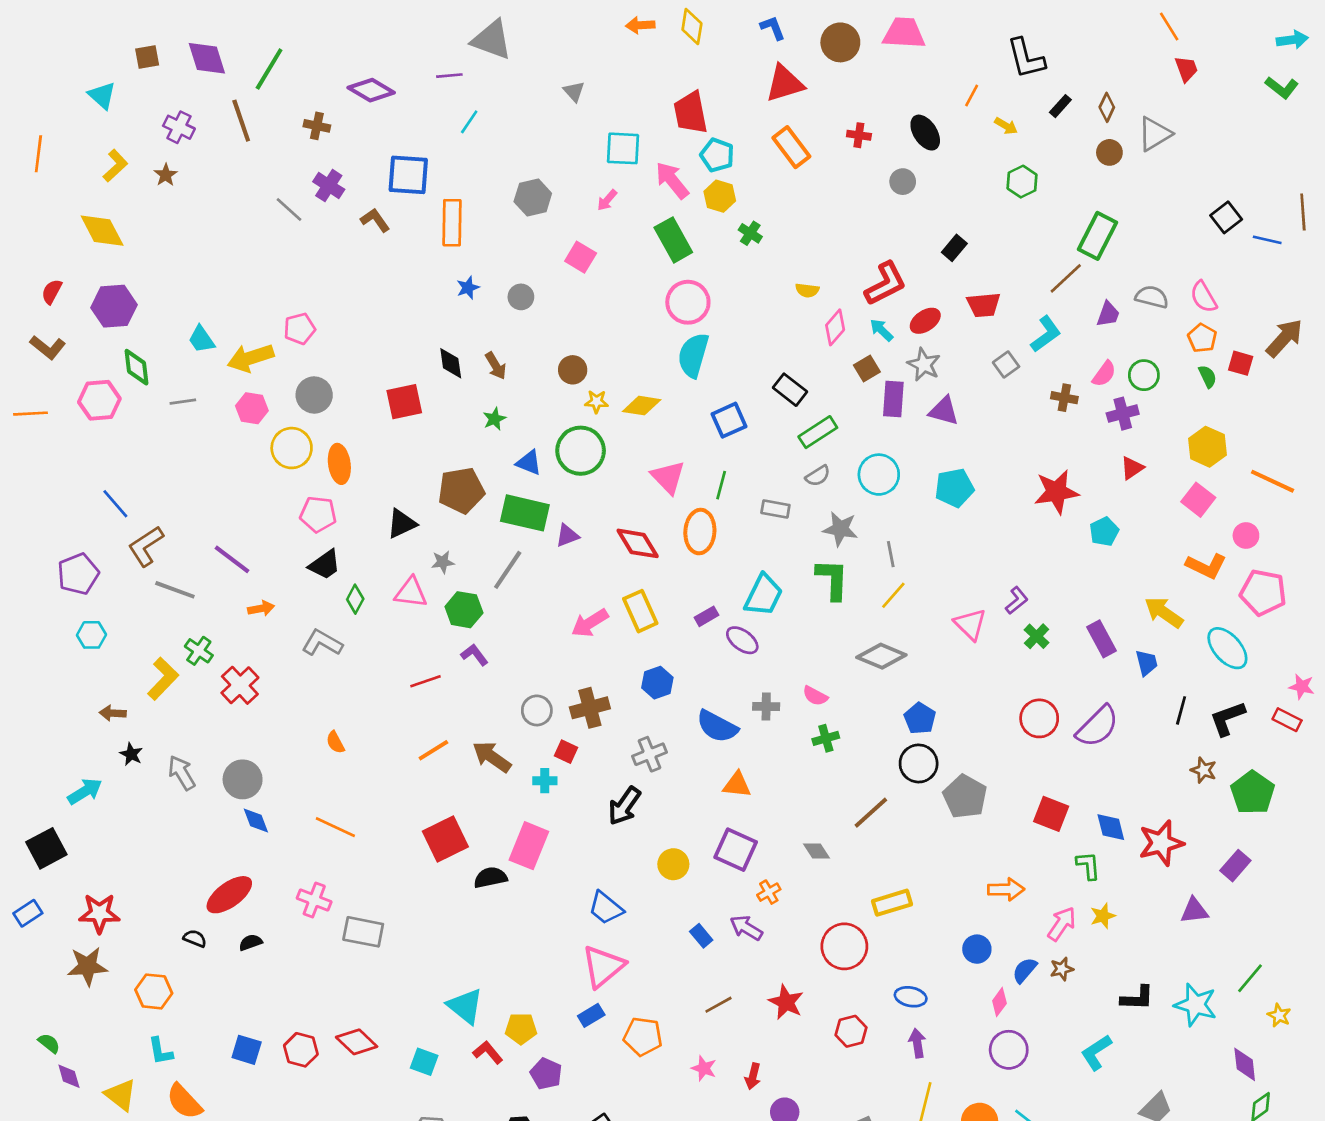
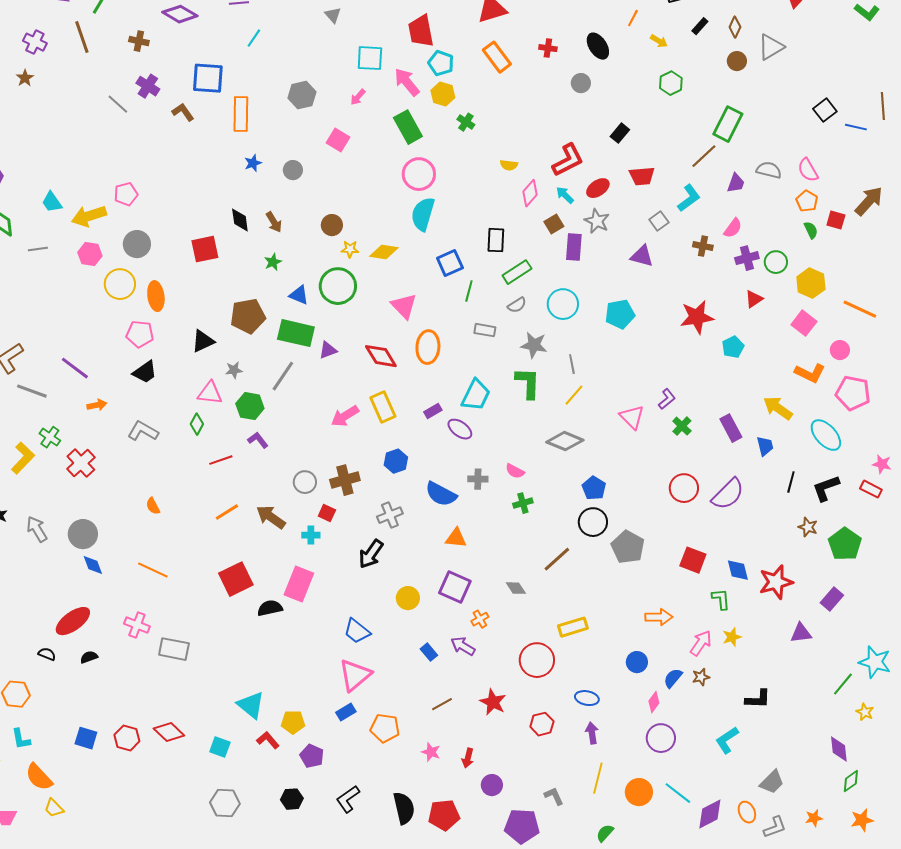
green circle: (1144, 375) -> (776, 262), moved
black rectangle: (790, 390) -> (496, 240), turned 55
purple triangle: (944, 411) -> (642, 256), moved
green line: (721, 485) -> (469, 291), moved
green diamond: (355, 599) -> (197, 424), moved
cyan star: (1196, 1005) -> (875, 662), moved

